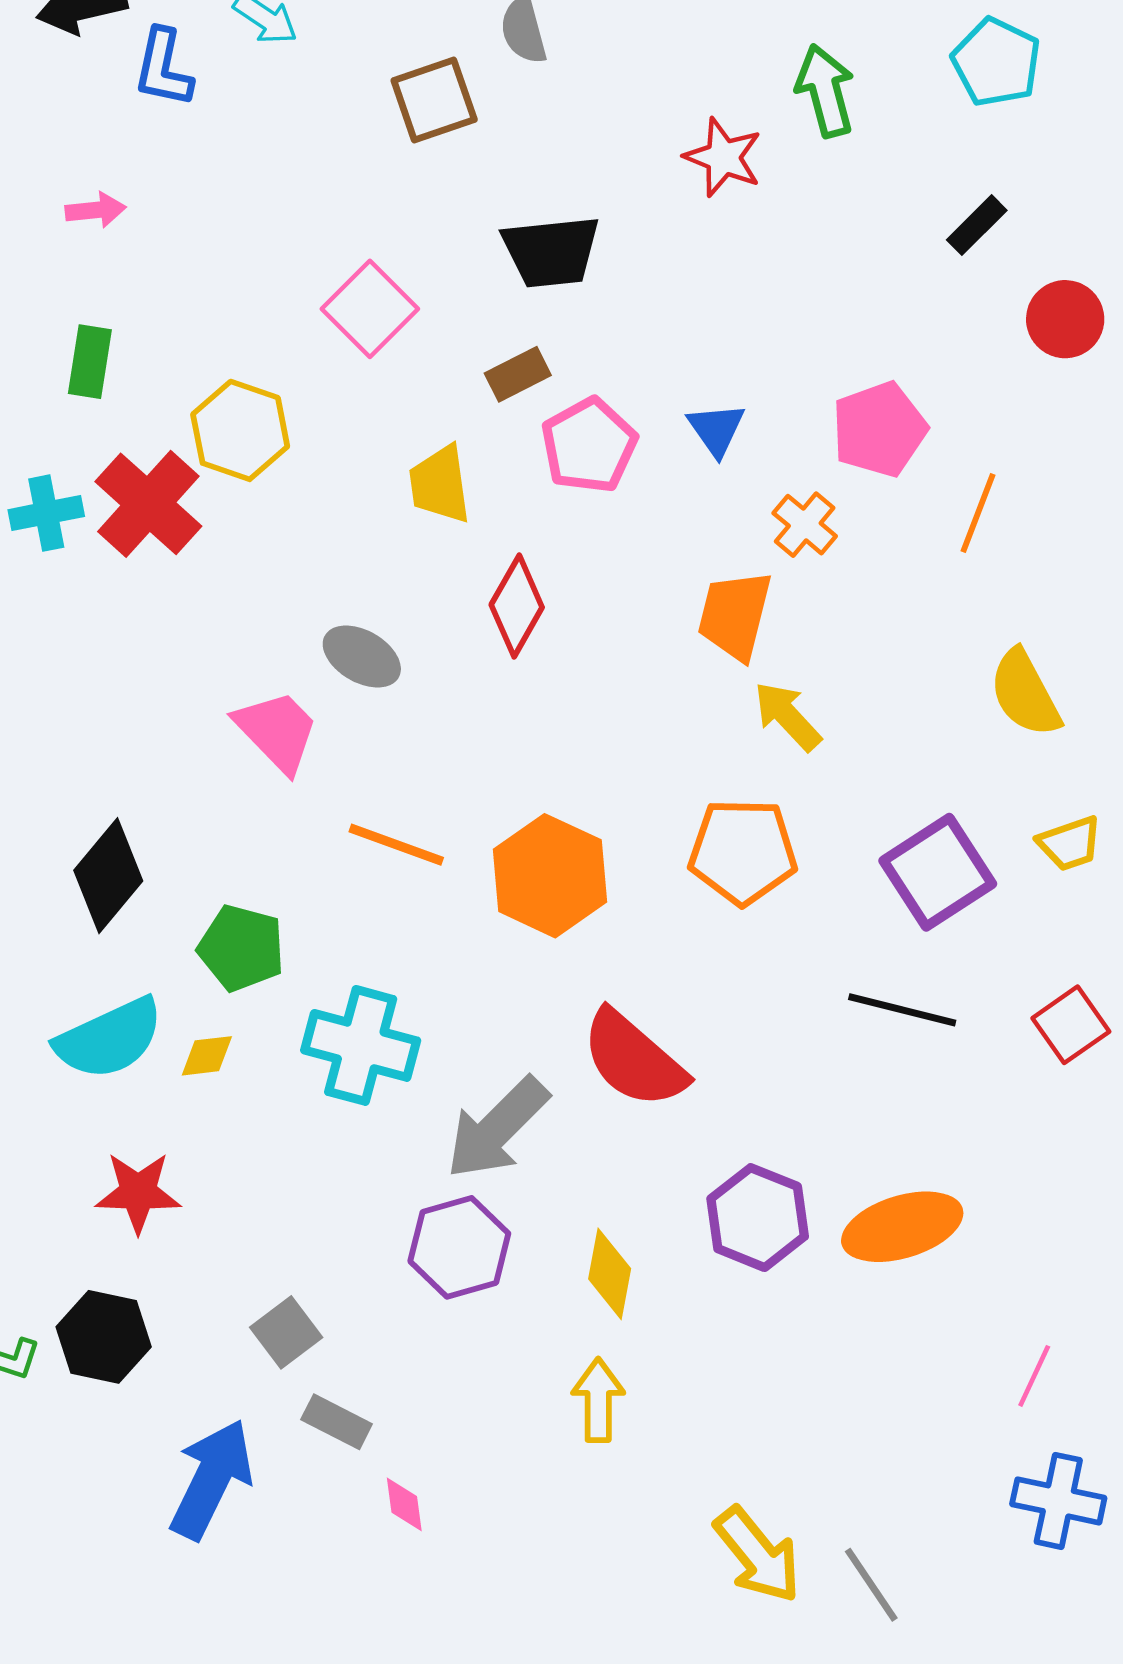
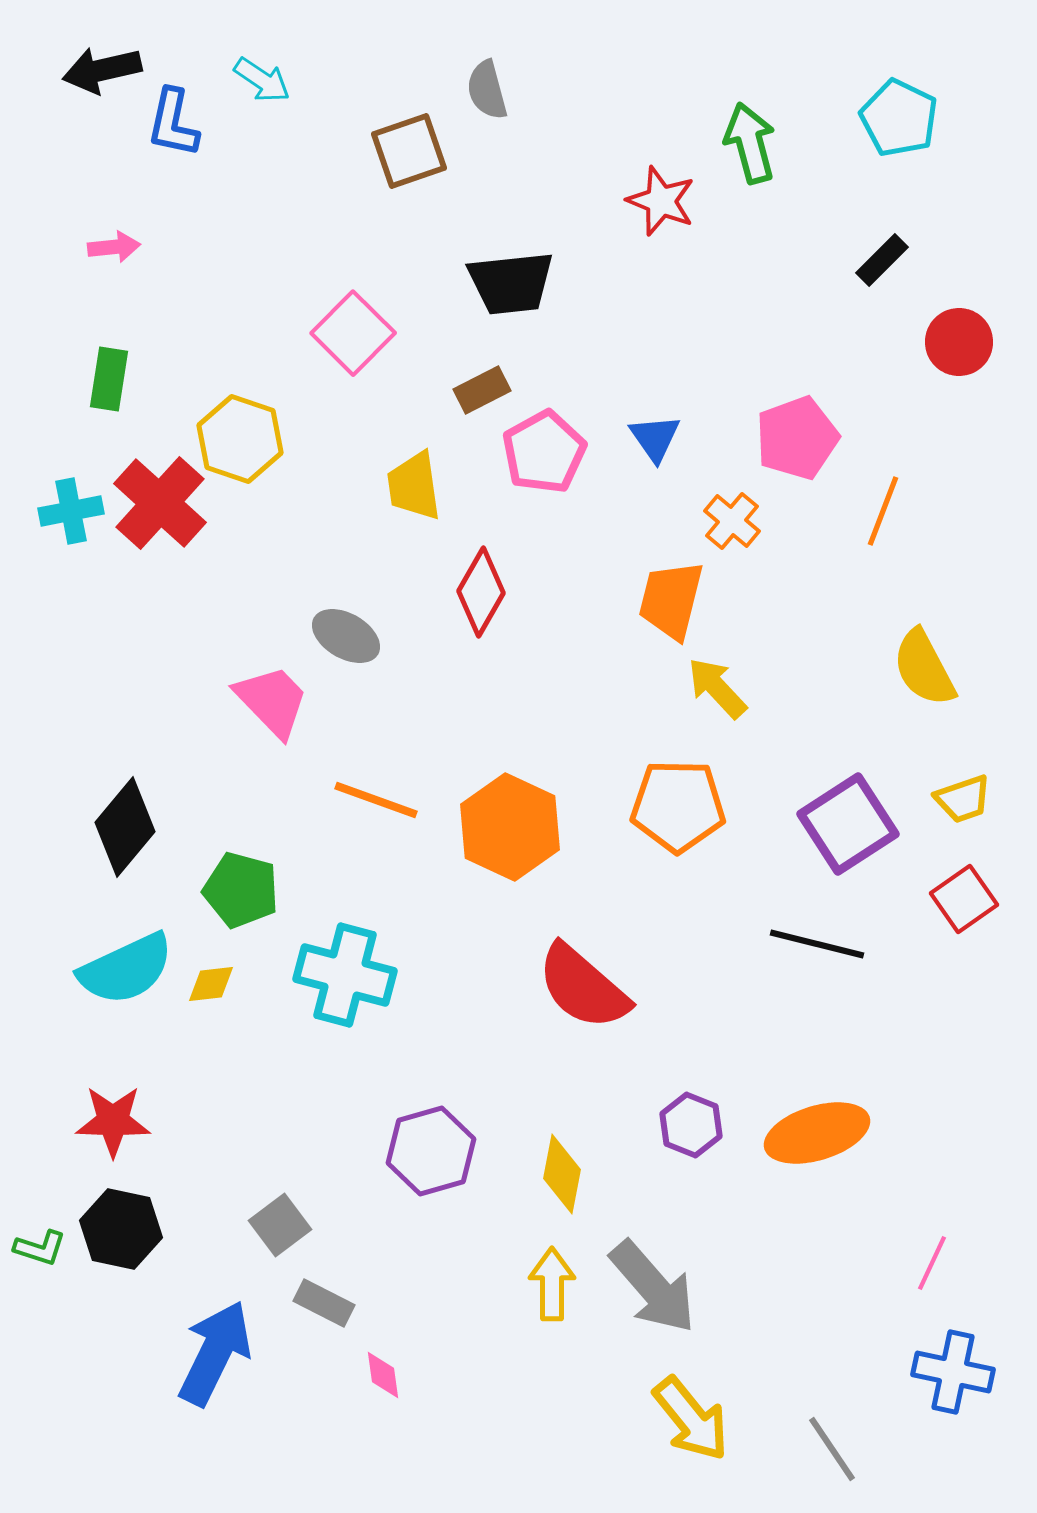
red square: (1071, 1025) -> (964, 899), moved
gray arrow: (497, 1128) -> (653, 1287), moved, turned -86
red star: (138, 1192) -> (113, 1121), moved
purple hexagon: (758, 1218) -> (691, 1125), size x0.7
gray line: (871, 1585) -> (832, 1449), moved

